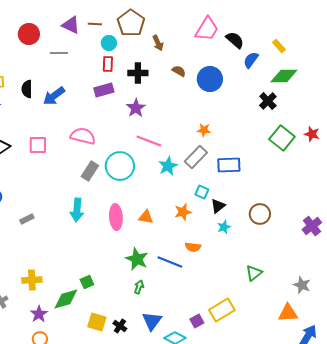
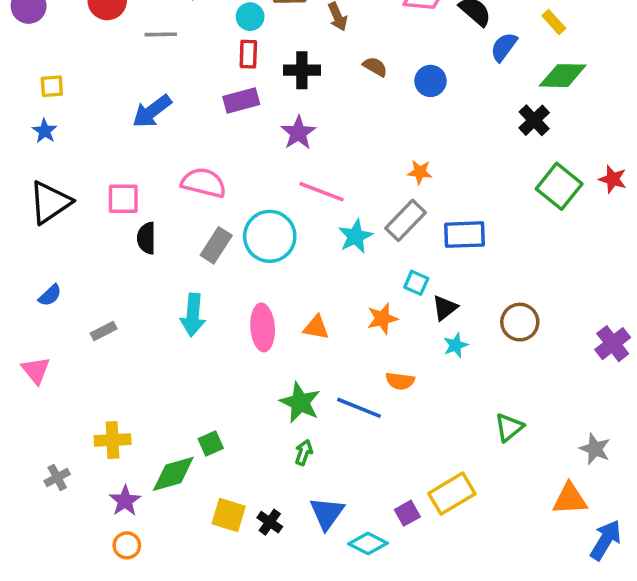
blue circle: (210, 79) -> (431, 81), size x0.7
black semicircle: (27, 89) -> (146, 238), moved

